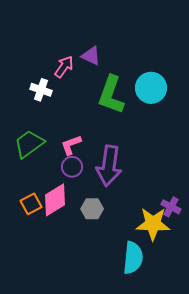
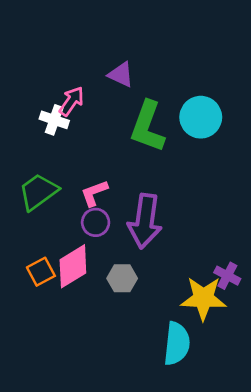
pink arrow: (64, 67) -> (72, 101), moved

